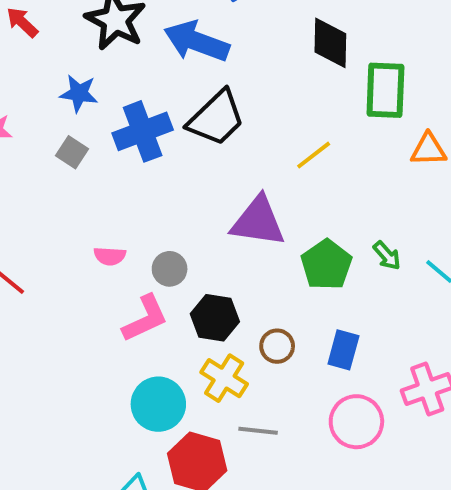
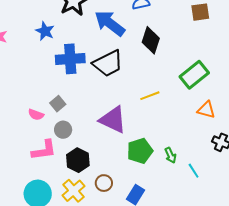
black diamond: (330, 43) -> (151, 40), moved
green rectangle: (385, 90) -> (194, 75), turned 32
gray square: (72, 152) -> (58, 104), moved

